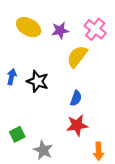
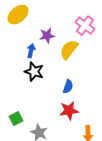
yellow ellipse: (29, 27) -> (18, 15), moved, turned -70
purple star: (60, 30) -> (47, 36), moved
blue arrow: (12, 77) -> (31, 51), moved

